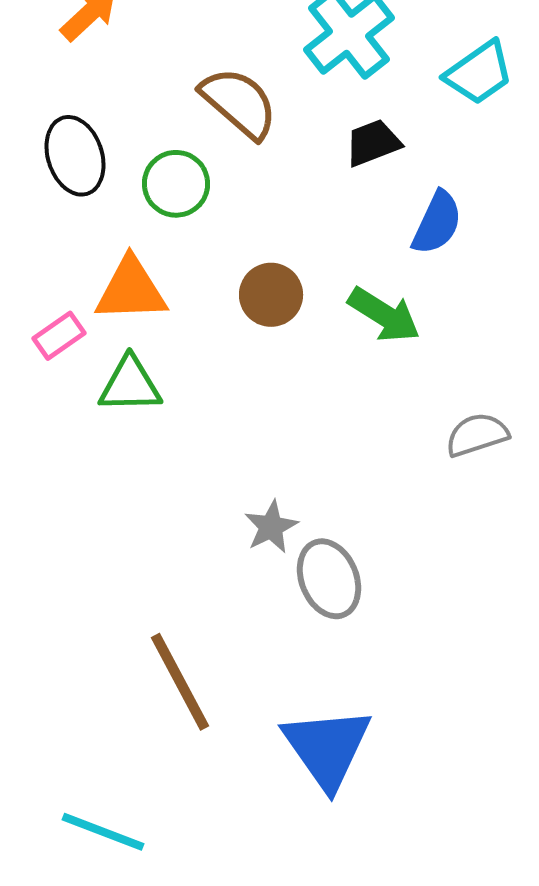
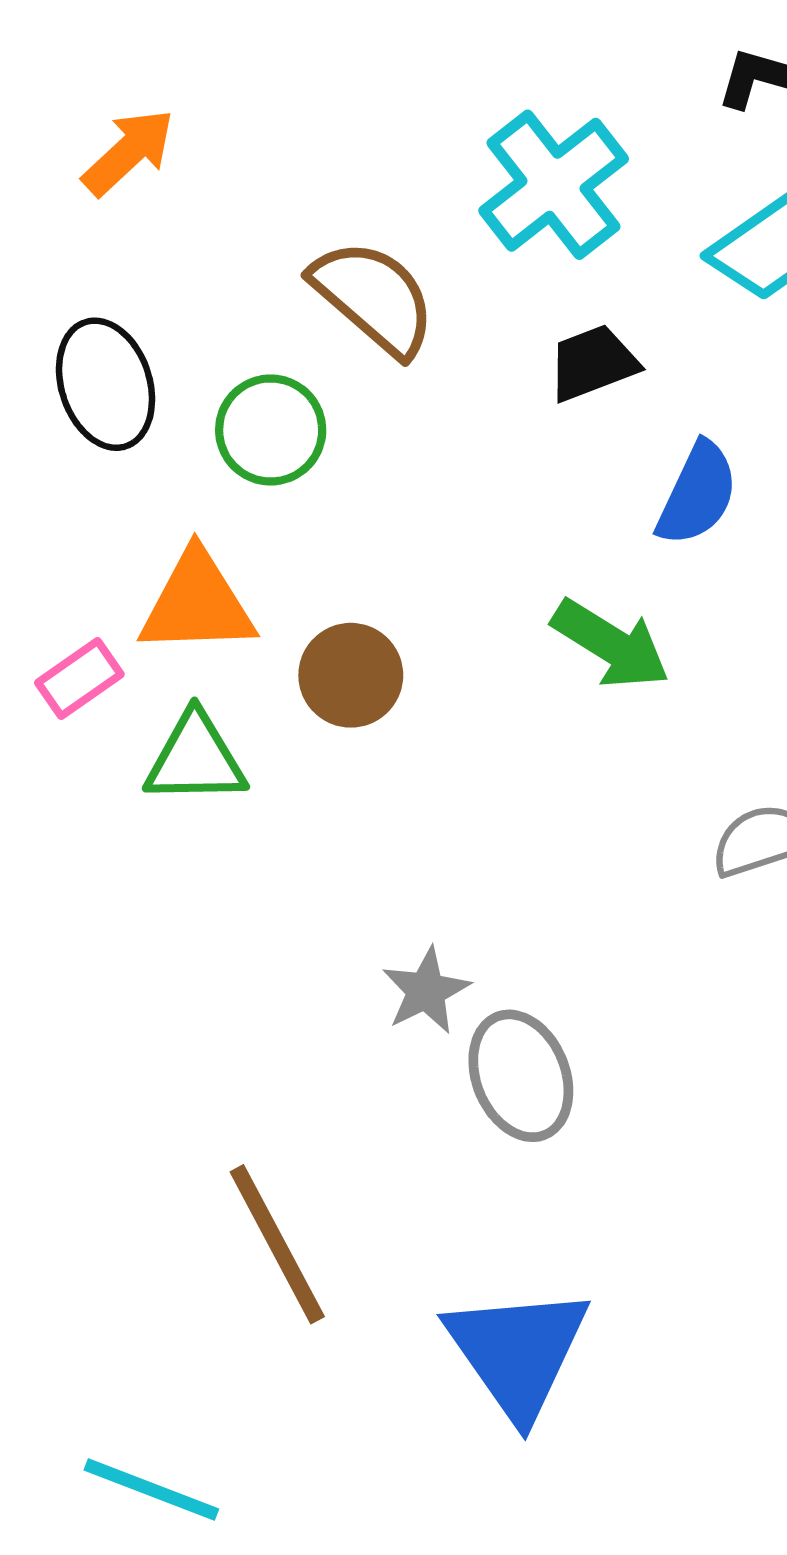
brown circle: (271, 295) -> (351, 675), moved

